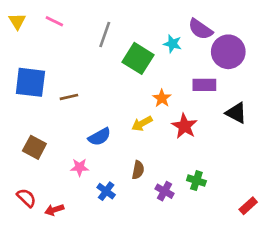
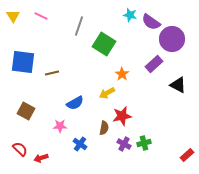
cyan star: (172, 44) -> (130, 15), moved
purple rectangle: (204, 85) -> (154, 64), turned -42
red star: (184, 126) -> (122, 116), moved, turned 30
green cross: (196, 181) -> (144, 143), moved, turned -32

